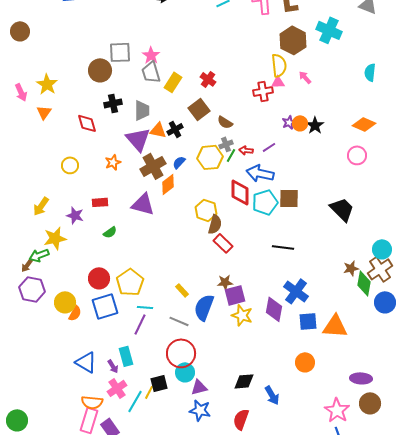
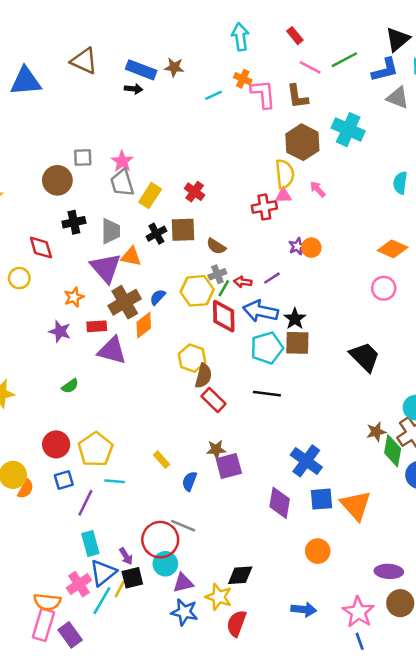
gray square: (120, 52) -> (83, 157), size x0.7
brown square: (199, 109) -> (183, 230), turned 35
black star: (315, 125) -> (295, 319), moved
black cross: (175, 129) -> (156, 234), moved
yellow circle: (70, 165) -> (19, 278), moved
red diamond: (240, 192) -> (224, 316), moved
red rectangle: (100, 202) -> (97, 326), moved
purple star: (75, 215) -> (60, 331), moved
black line: (283, 247) -> (267, 394), moved
blue square: (105, 306) -> (64, 480), size x0.6
blue semicircle: (204, 307) -> (189, 481), size x0.6
purple diamond: (274, 309) -> (280, 503), moved
yellow star: (242, 315) -> (219, 597), moved
gray line: (179, 321) -> (183, 526), moved
purple line: (140, 324) -> (85, 503), moved
orange triangle: (335, 326) -> (356, 505), turned 44
blue triangle: (86, 362) -> (103, 573), moved, turned 50
purple arrow: (113, 366) -> (126, 556), moved
blue arrow: (272, 395) -> (304, 610), moved, turned -54

